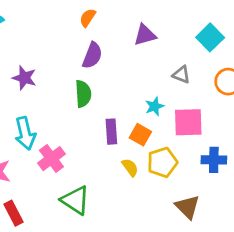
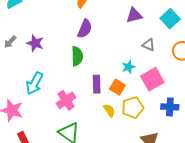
purple triangle: (145, 35) -> (134, 15), moved
pink square: (188, 122) -> (152, 79), turned -30
cyan arrow: (25, 133) -> (34, 83), turned 40
pink cross: (51, 159) -> (66, 100), moved

